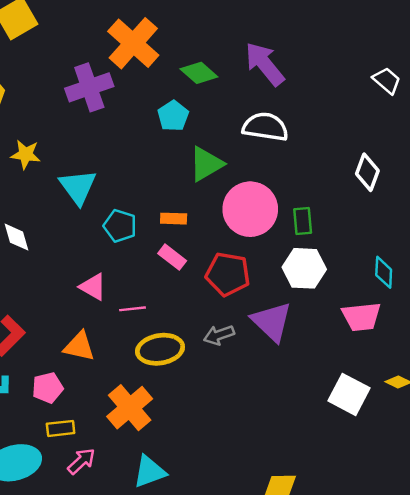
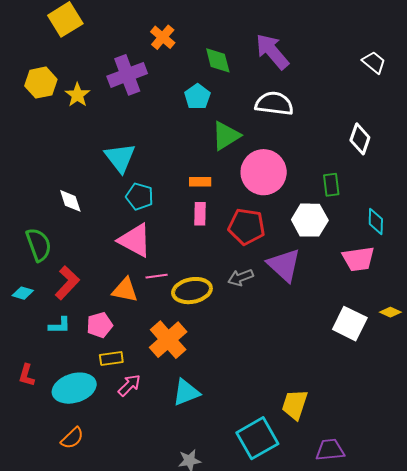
orange cross: (133, 43) -> (163, 37), size x0.6
green diamond: (199, 73) -> (218, 60), turned 36
yellow star: (26, 154) -> (77, 95), moved, turned 30
green rectangle: (303, 221) -> (331, 185), moved
cyan pentagon: (120, 226) -> (140, 196), moved
pink rectangle: (172, 257) -> (200, 214), turned 55
pink triangle: (93, 287) -> (135, 240), size x1.5
pink line: (133, 309) -> (157, 276), moved

